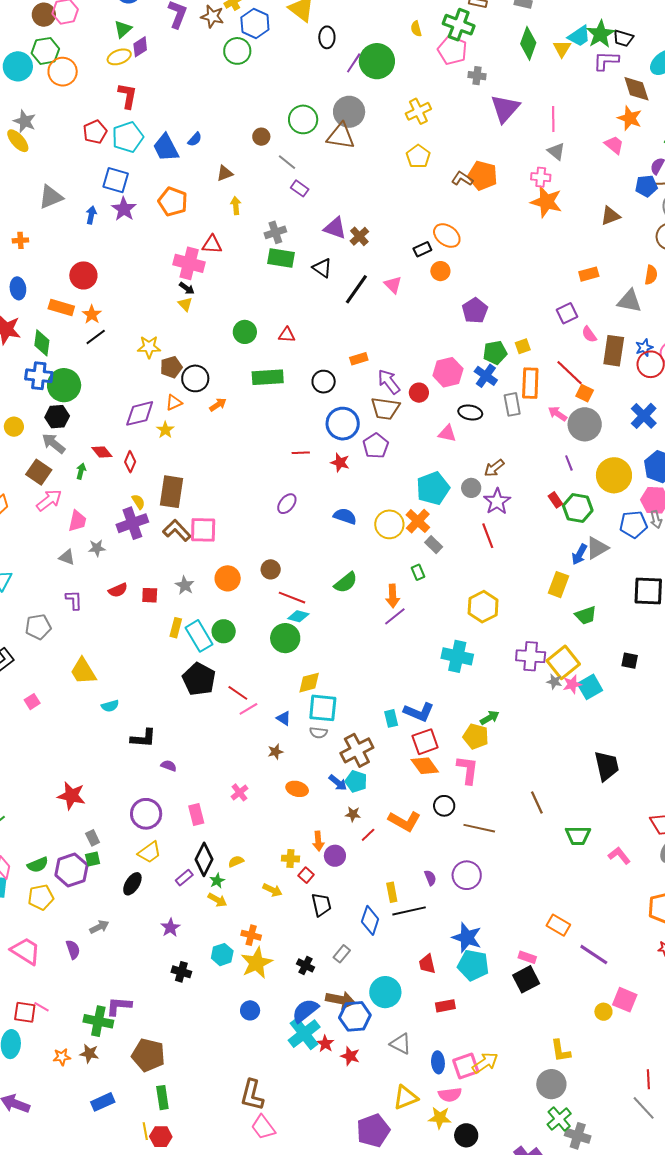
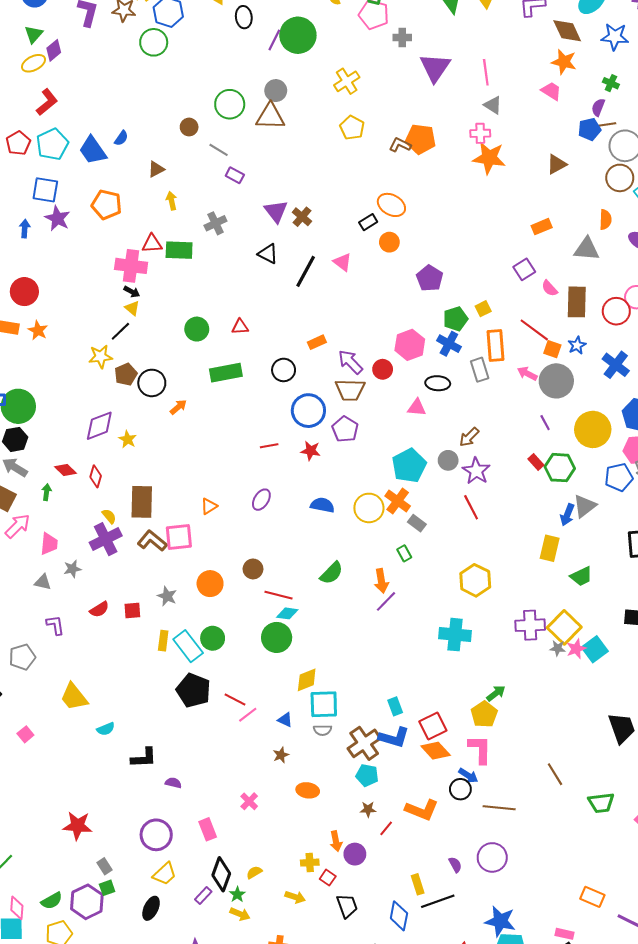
red L-shape: (128, 96) -> (47, 102), turned 48
gray circle: (349, 112) -> (276, 91), size x0.7
purple triangle: (335, 228) -> (276, 211), turned 40
green rectangle: (281, 258) -> (179, 250), moved
black line: (96, 337) -> (120, 331), moved
blue star: (644, 348) -> (577, 345), moved
orange triangle: (174, 403) -> (209, 506), moved
blue L-shape: (419, 712) -> (394, 737), moved
yellow pentagon: (476, 736) -> (484, 714), turned 30
blue arrow: (338, 783) -> (468, 776), moved

